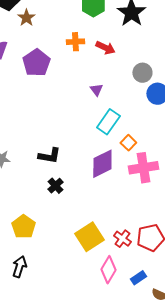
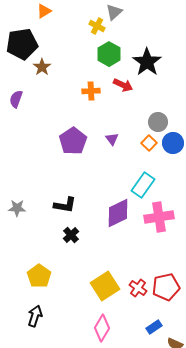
red arrow: (105, 48) -> (123, 85), moved
purple pentagon: (36, 63) -> (73, 141), moved
cyan rectangle: (108, 122) -> (143, 185), moved
orange square: (128, 143) -> (149, 143), moved
pink diamond: (108, 270) -> (102, 328), moved

